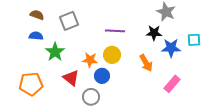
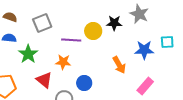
purple line: (115, 31) -> (71, 40), moved
black star: (154, 33) -> (114, 23), moved
yellow circle: (112, 55) -> (93, 31), moved
blue circle: (102, 76) -> (84, 83), moved

